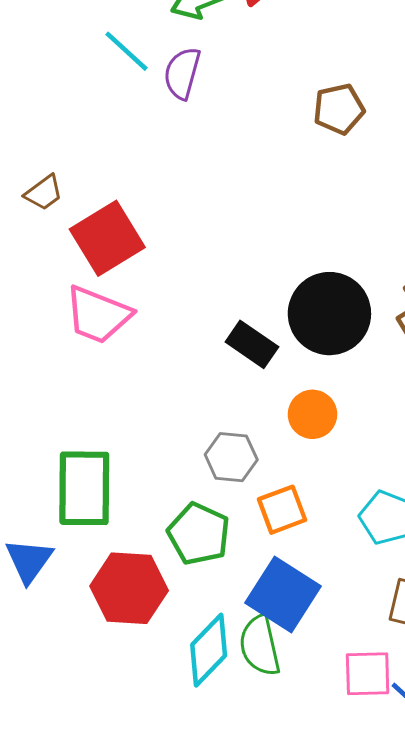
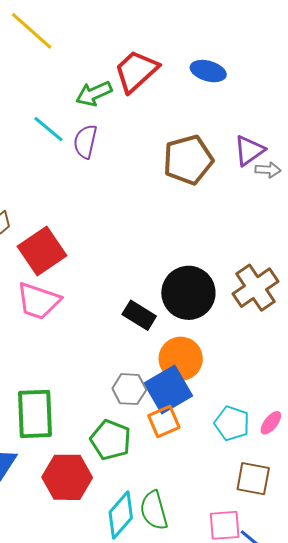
brown pentagon: (339, 109) -> (188, 160), size x1.5
orange circle: (312, 414) -> (181, 359), size x1.4
blue square: (283, 595) -> (168, 390), moved, turned 30

